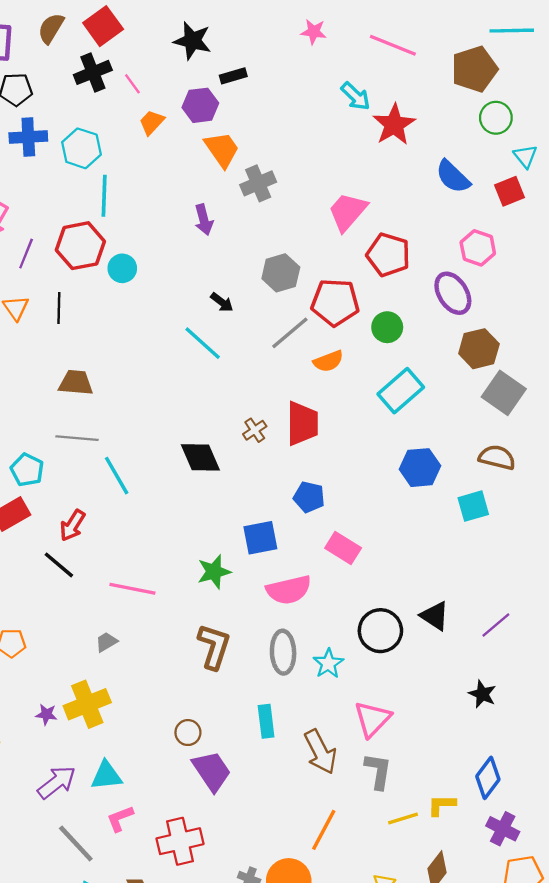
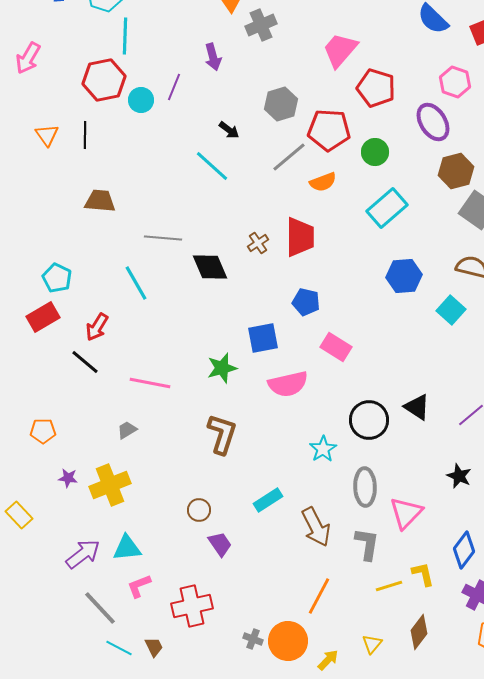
purple line: (26, 254) -> (174, 87), moved
gray line: (77, 438) -> (163, 238), moved
cyan square: (473, 506) -> (451, 310), turned -32
gray ellipse: (283, 652) -> (365, 487), moved
purple star: (46, 714) -> (68, 478), moved
pink triangle: (372, 719) -> (406, 513), moved
cyan rectangle: (266, 721) -> (268, 500), turned 64
purple trapezoid: (212, 771) -> (220, 544), size x0.7
yellow L-shape: (442, 805) -> (423, 574), turned 76

